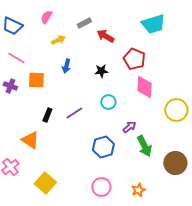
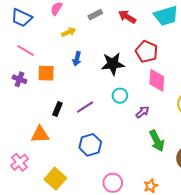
red arrow: (105, 36) -> (127, 17), moved
black star: (101, 71) -> (113, 64), size x1.6
purple arrow: (129, 127) -> (142, 112), moved
orange triangle: (30, 140) -> (40, 135), turned -36
blue hexagon: (103, 147) -> (90, 145), moved

